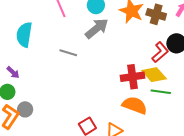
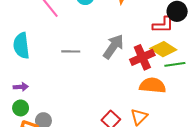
gray arrow: (97, 28) -> (113, 47), moved
red L-shape: (160, 52) -> (163, 25), turned 55
purple arrow: (13, 72) -> (21, 87), turned -32

